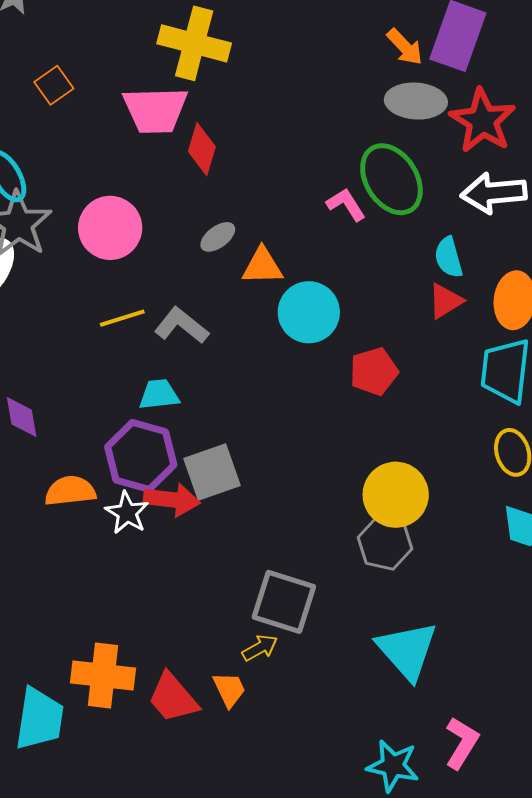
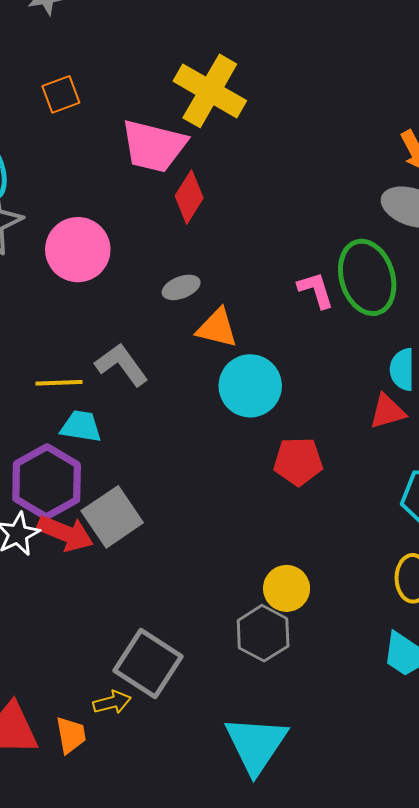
yellow line: (122, 318) -> (59, 383), moved
gray square: (212, 472) -> (112, 517), turned -30
yellow circle: (396, 495) -> (287, 588), size x0.7

